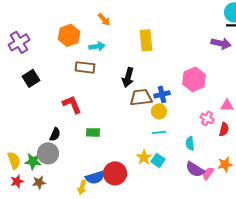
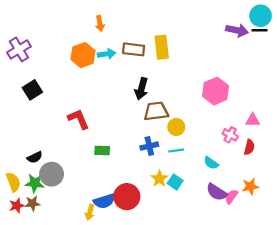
orange arrow: (104, 19) -> (100, 24), moved, turned 32
orange hexagon: (69, 35) -> (83, 55), moved
purple arrow: (221, 43) -> (237, 30), moved
brown rectangle: (85, 67) -> (134, 49), moved
blue cross: (162, 94) -> (149, 146), moved
black semicircle: (55, 134) -> (35, 157), moved, turned 40
cyan semicircle: (190, 143) -> (211, 163), turned -48
brown star: (39, 182) -> (32, 203), moved

